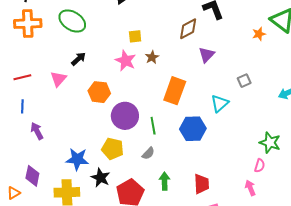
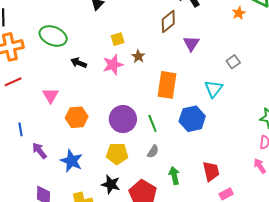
black arrow: (78, 59) -> (79, 63), moved, turned -105
pink star: (126, 61) -> (113, 65), turned -30
red line: (22, 77) -> (13, 82), moved
orange hexagon: (99, 92) -> (77, 117), moved
blue star: (77, 159) -> (71, 161), moved, turned 30

